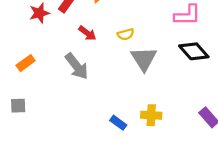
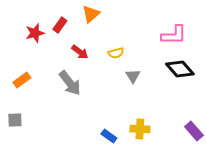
gray triangle: (144, 59) -> (133, 76), size x0.6

